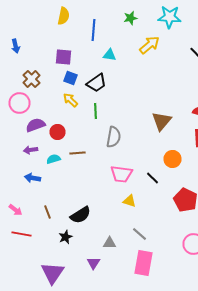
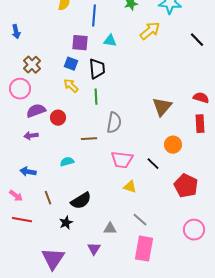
purple square: (64, 57) -> (80, 43), moved
black trapezoid: (96, 83) -> (97, 69), turned -60
brown line: (78, 153) -> (89, 139), moved
cyan semicircle: (54, 159) -> (67, 162), moved
blue arrow: (32, 178) -> (28, 172), moved

